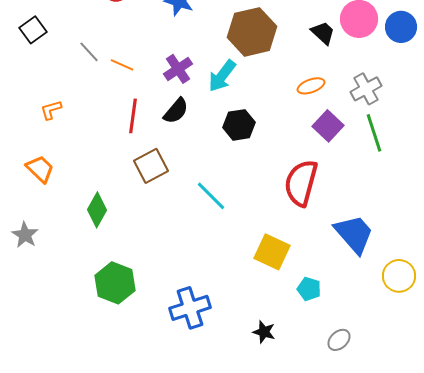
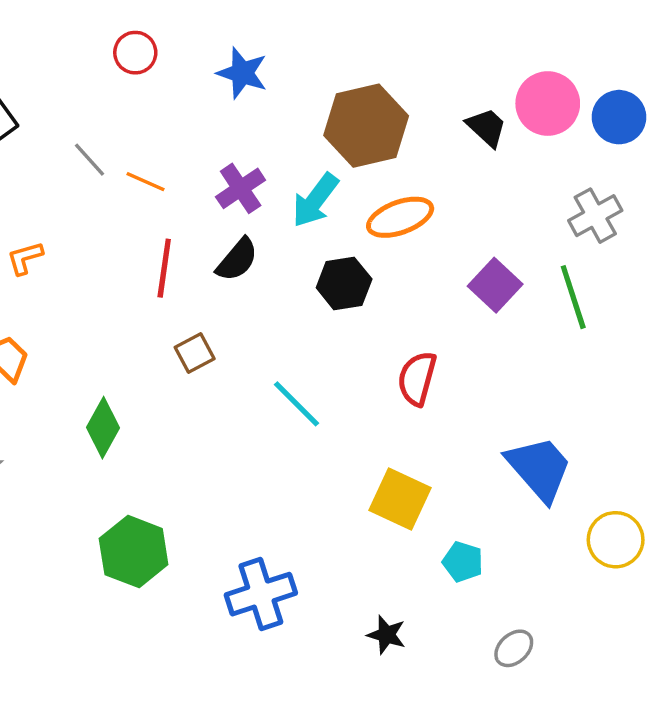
orange ellipse: (311, 86) -> (400, 217), moved, size x1.4
gray cross: (366, 89) -> (595, 216), moved
brown square: (151, 166) -> (195, 353), size x0.7
red semicircle: (301, 183) -> (417, 378), moved, size x0.7

